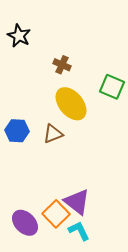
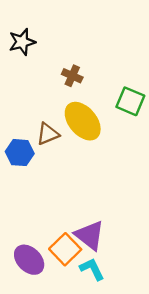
black star: (19, 36) -> (22, 42), turned 30
brown triangle: (53, 134) -> (48, 134), moved

